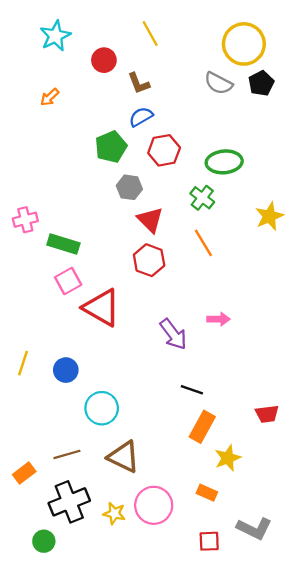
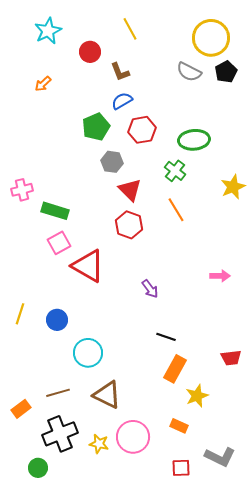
pink arrow: (218, 319) -> (220, 276), moved
purple arrow: (173, 334) -> (150, 289), size x0.7

